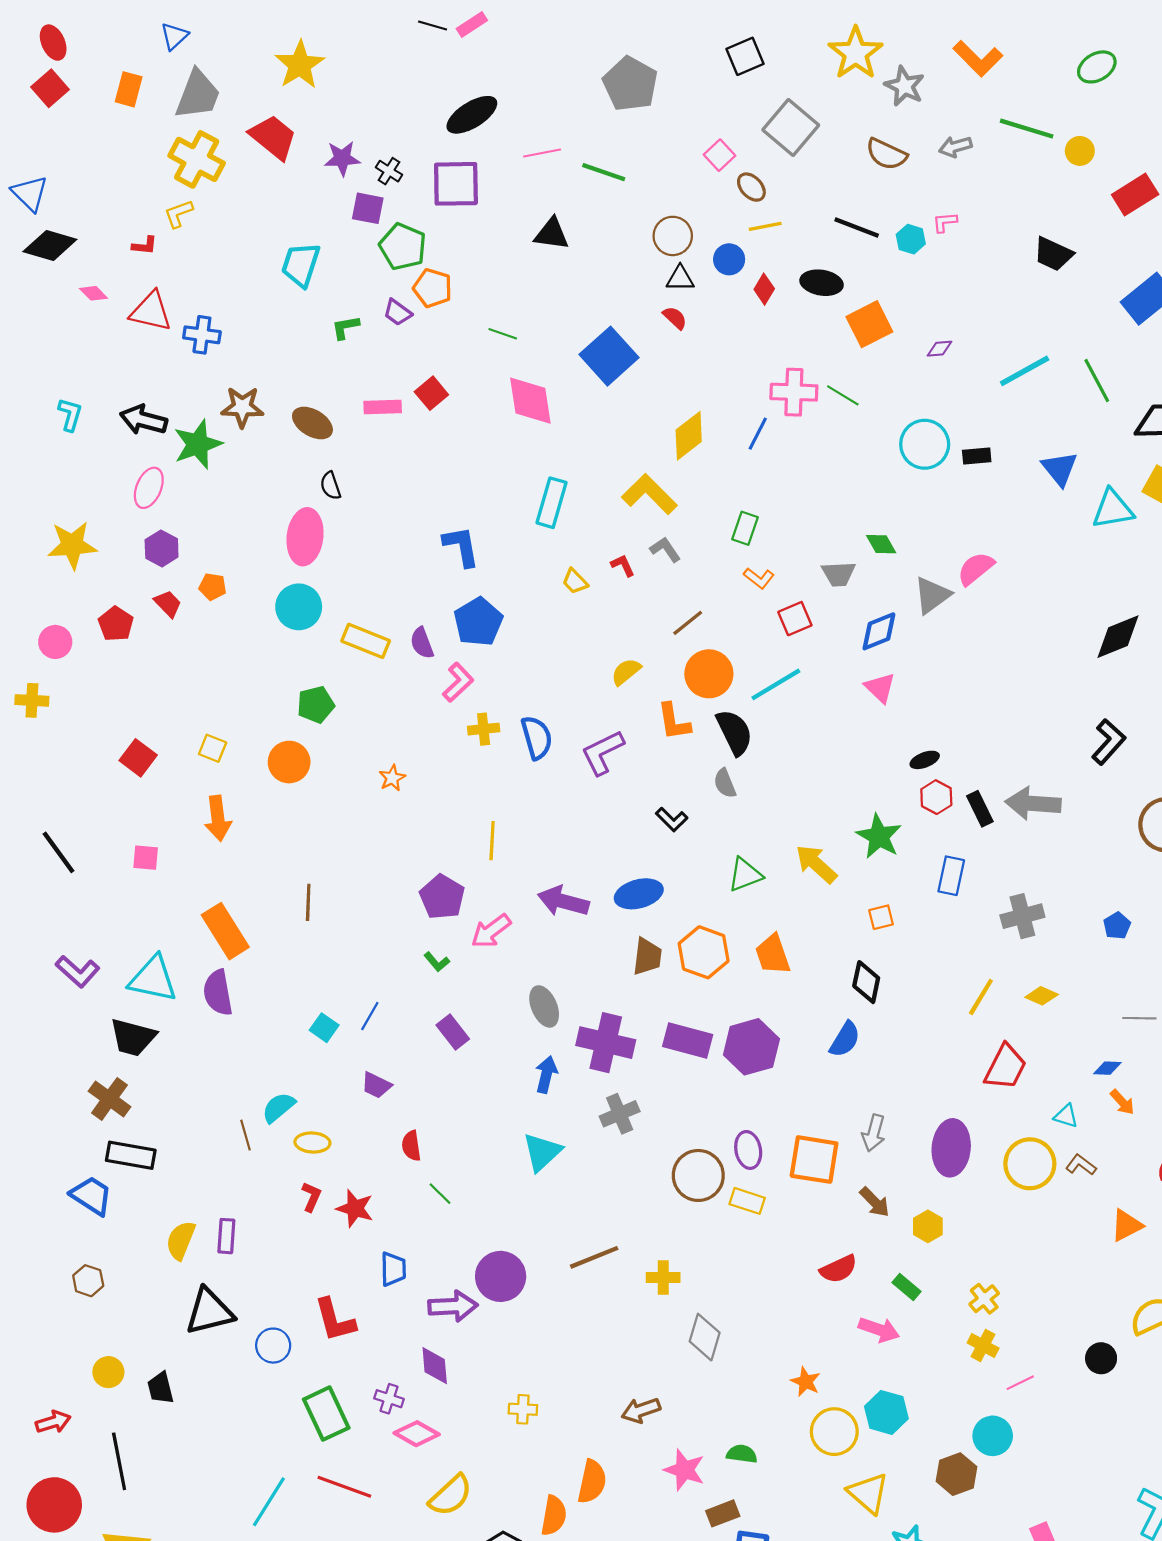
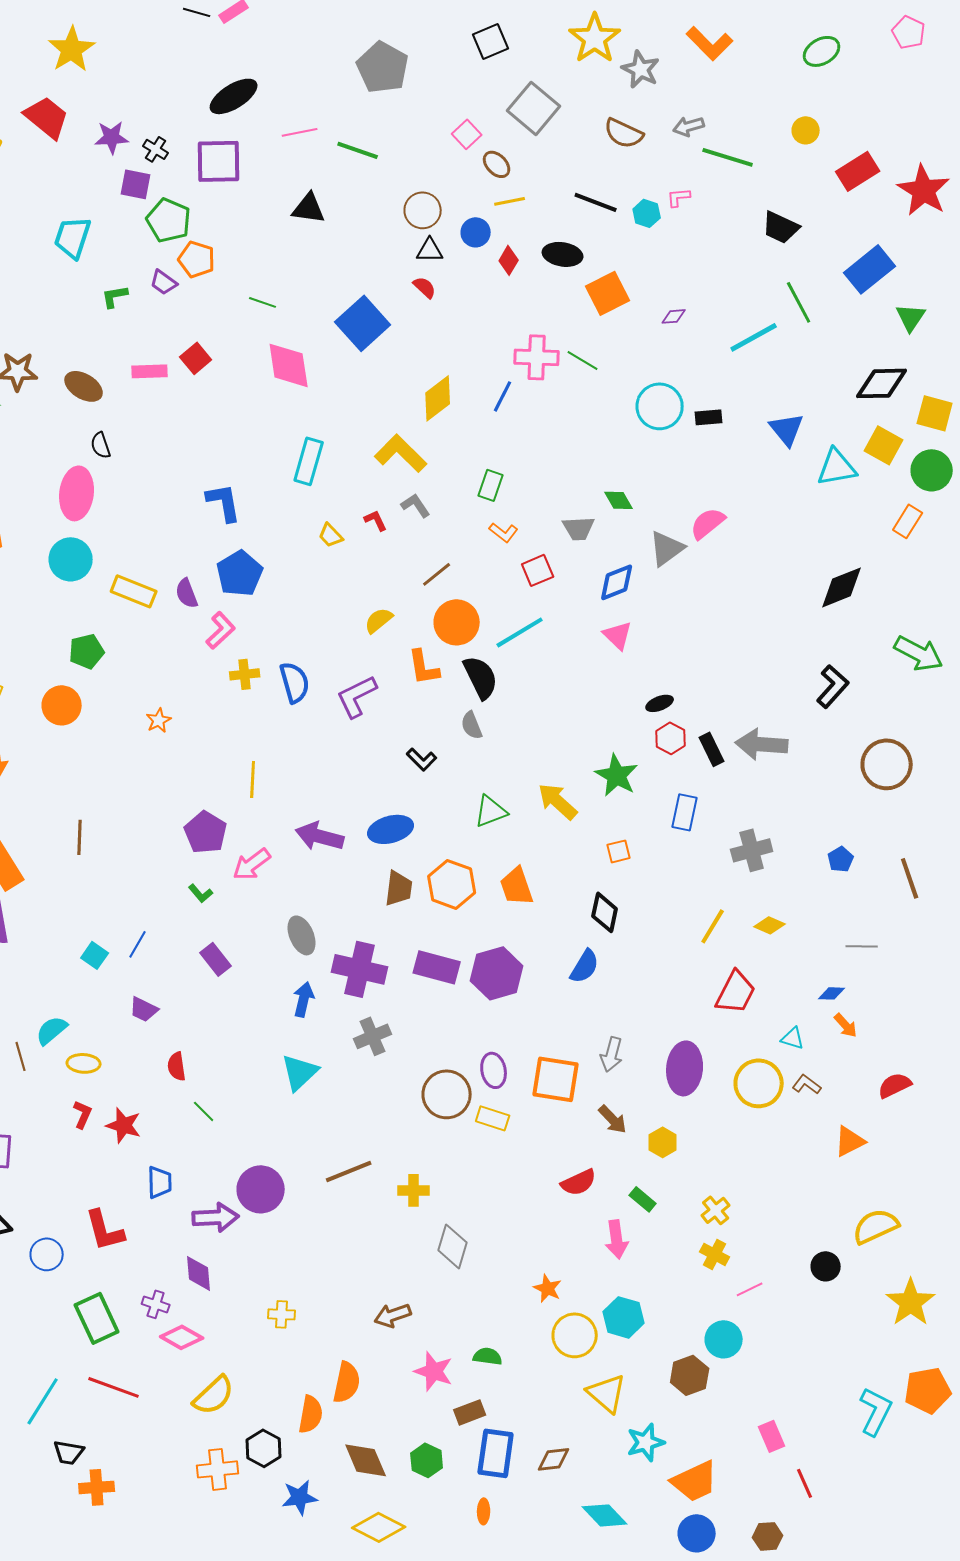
green line: (1027, 129) -> (728, 157), moved
green line: (1097, 380) -> (799, 302), moved
pink arrow: (879, 1330) -> (617, 1239), turned 63

